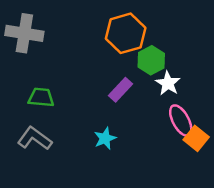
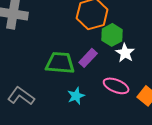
green trapezoid: (41, 97) -> (60, 63), moved, size x1.4
pink ellipse: (181, 120) -> (116, 86), moved, turned -40

